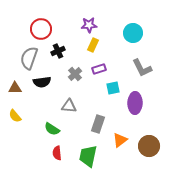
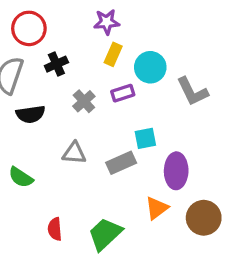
cyan circle: (133, 33) -> (150, 67), moved
cyan square: (113, 88) -> (145, 138), moved
purple ellipse: (135, 103) -> (176, 171), moved
gray rectangle: (98, 124) -> (121, 163), moved, turned 48
green semicircle: (52, 129) -> (21, 177), moved
green trapezoid: (88, 156) -> (105, 234), turned 35

